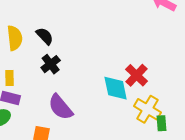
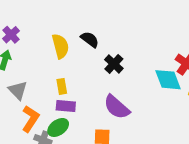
black cross: (51, 64) -> (114, 64), moved

